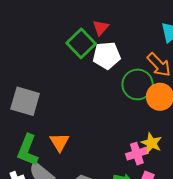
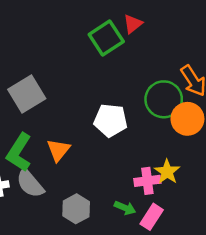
white pentagon: (107, 55) -> (110, 120), moved
gray square: (25, 101) -> (27, 94), turned 32

